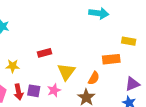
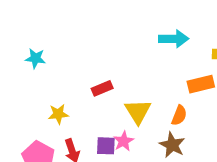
cyan arrow: (99, 13) -> (174, 39), moved
purple square: (34, 91) -> (106, 146), moved

